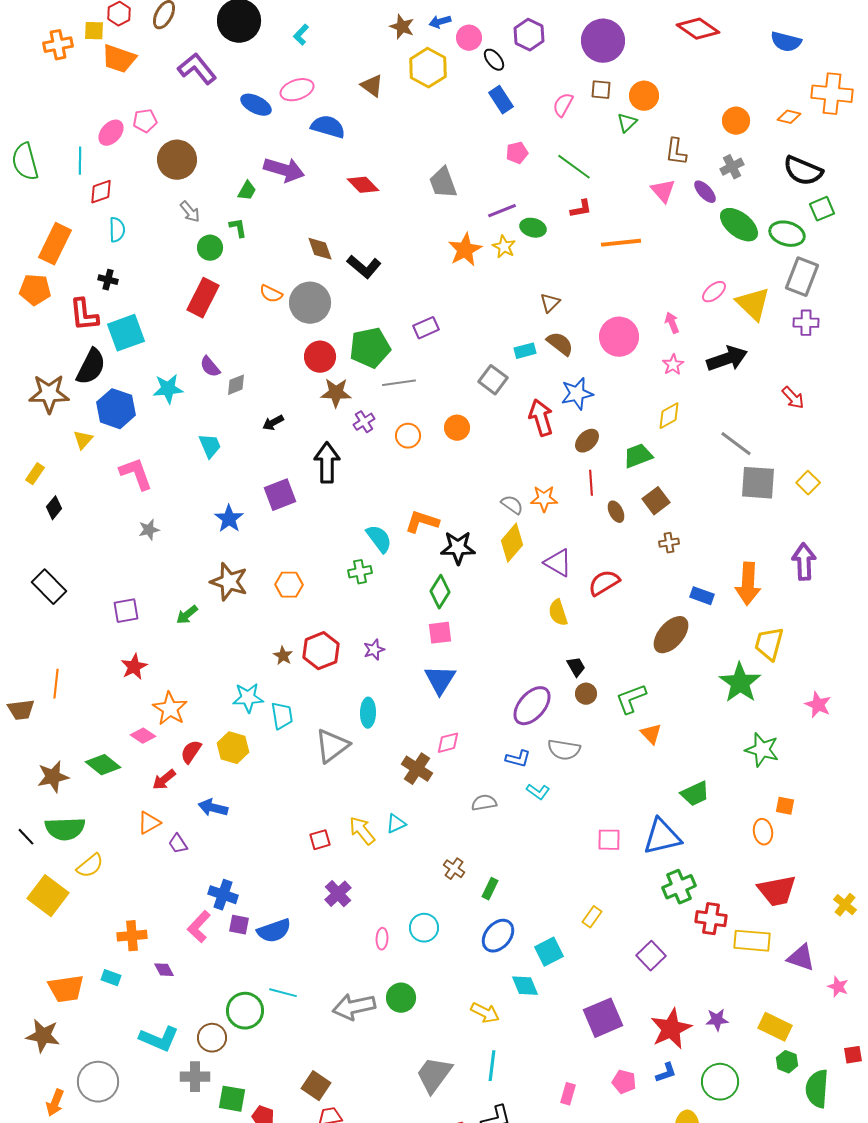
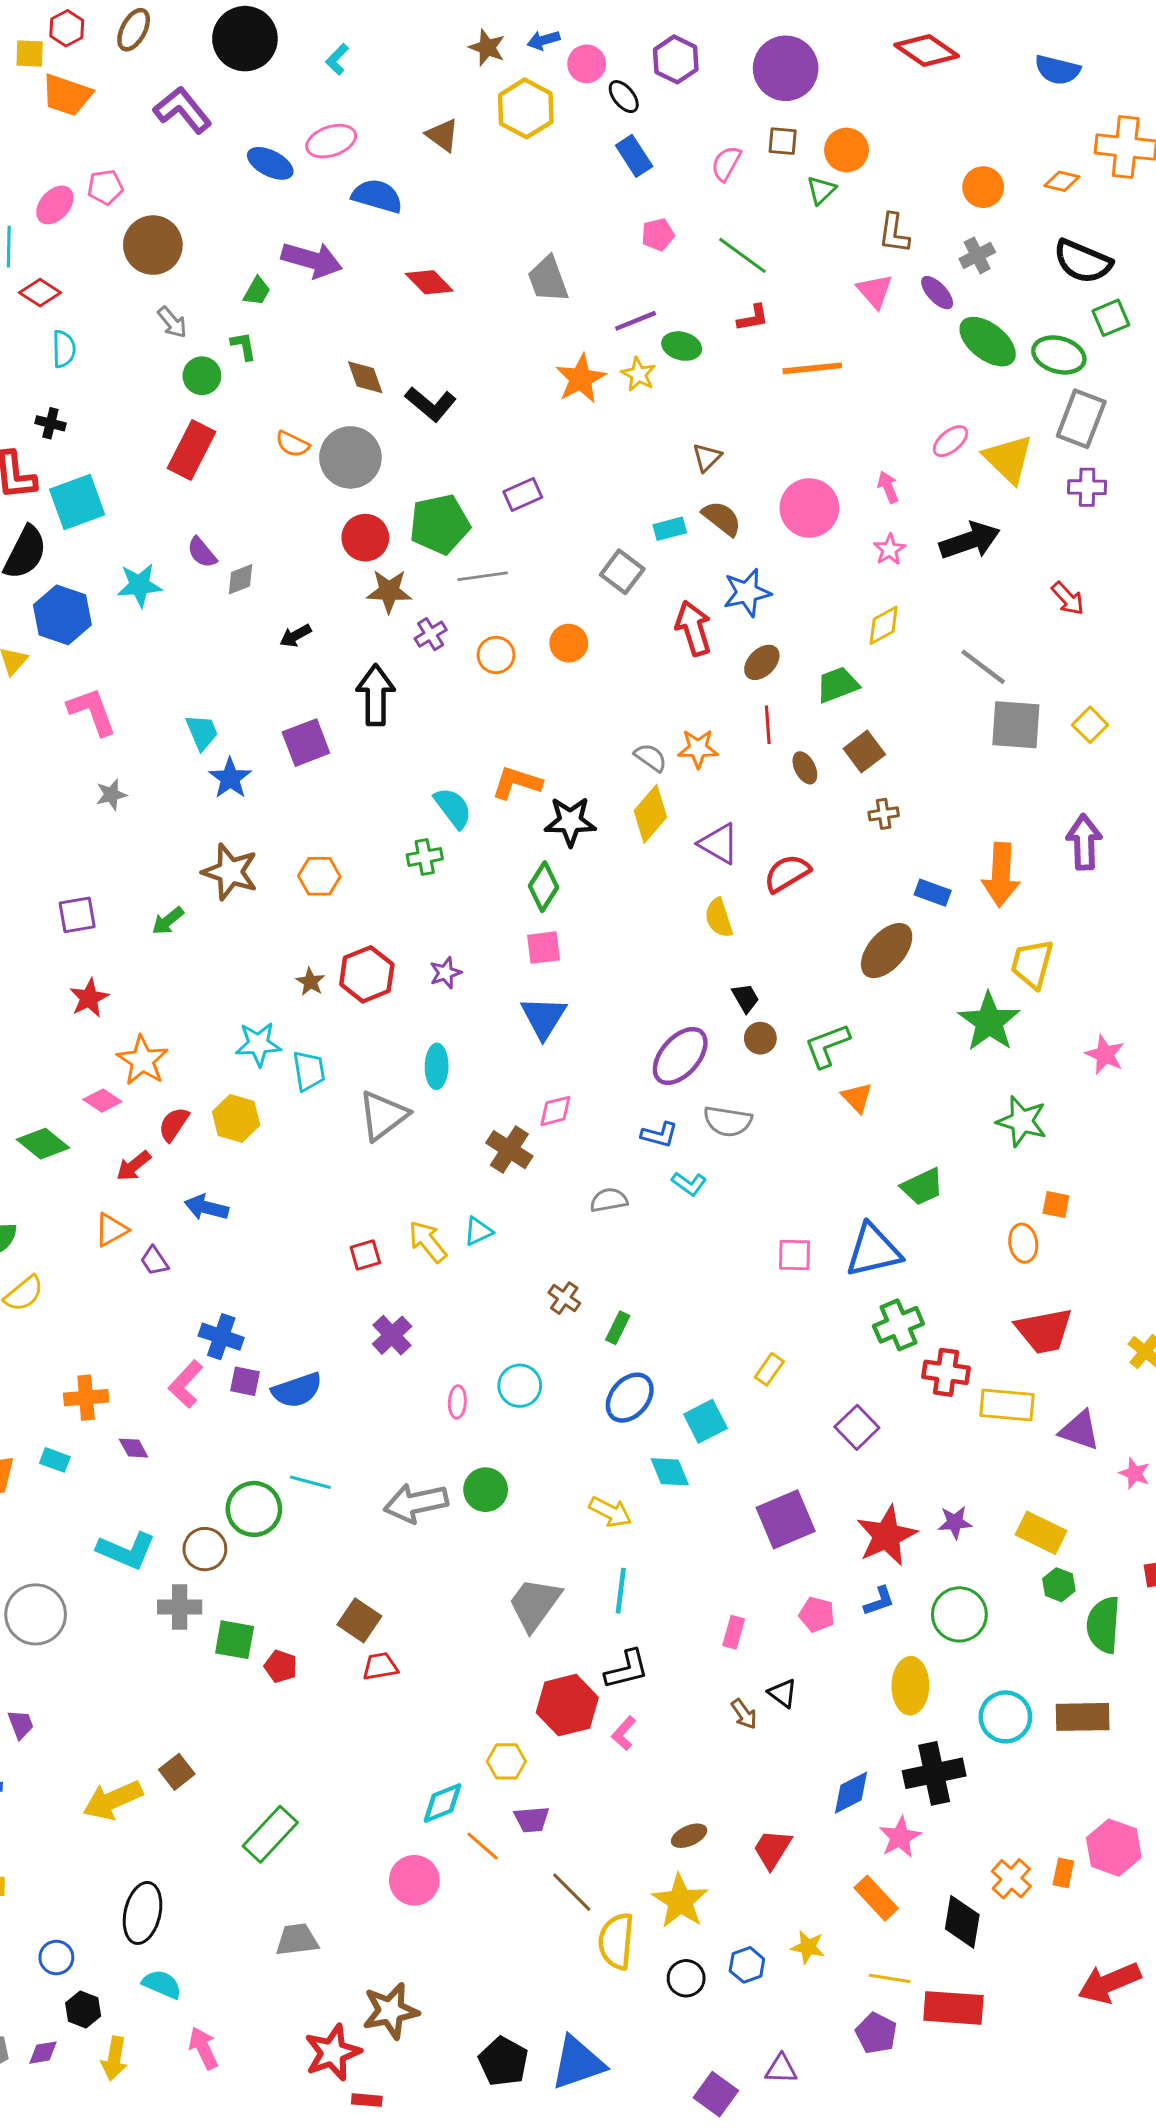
red diamond: (101, 192) -> (40, 293), turned 52
cyan trapezoid: (210, 446) -> (202, 732), moved

